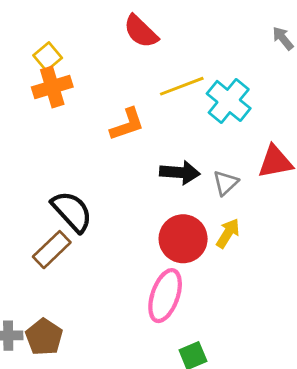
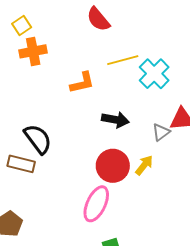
yellow square: (48, 57) -> (22, 26), moved
gray triangle: (226, 183) -> (161, 132), moved
brown rectangle: (52, 250) -> (21, 164), turned 52

